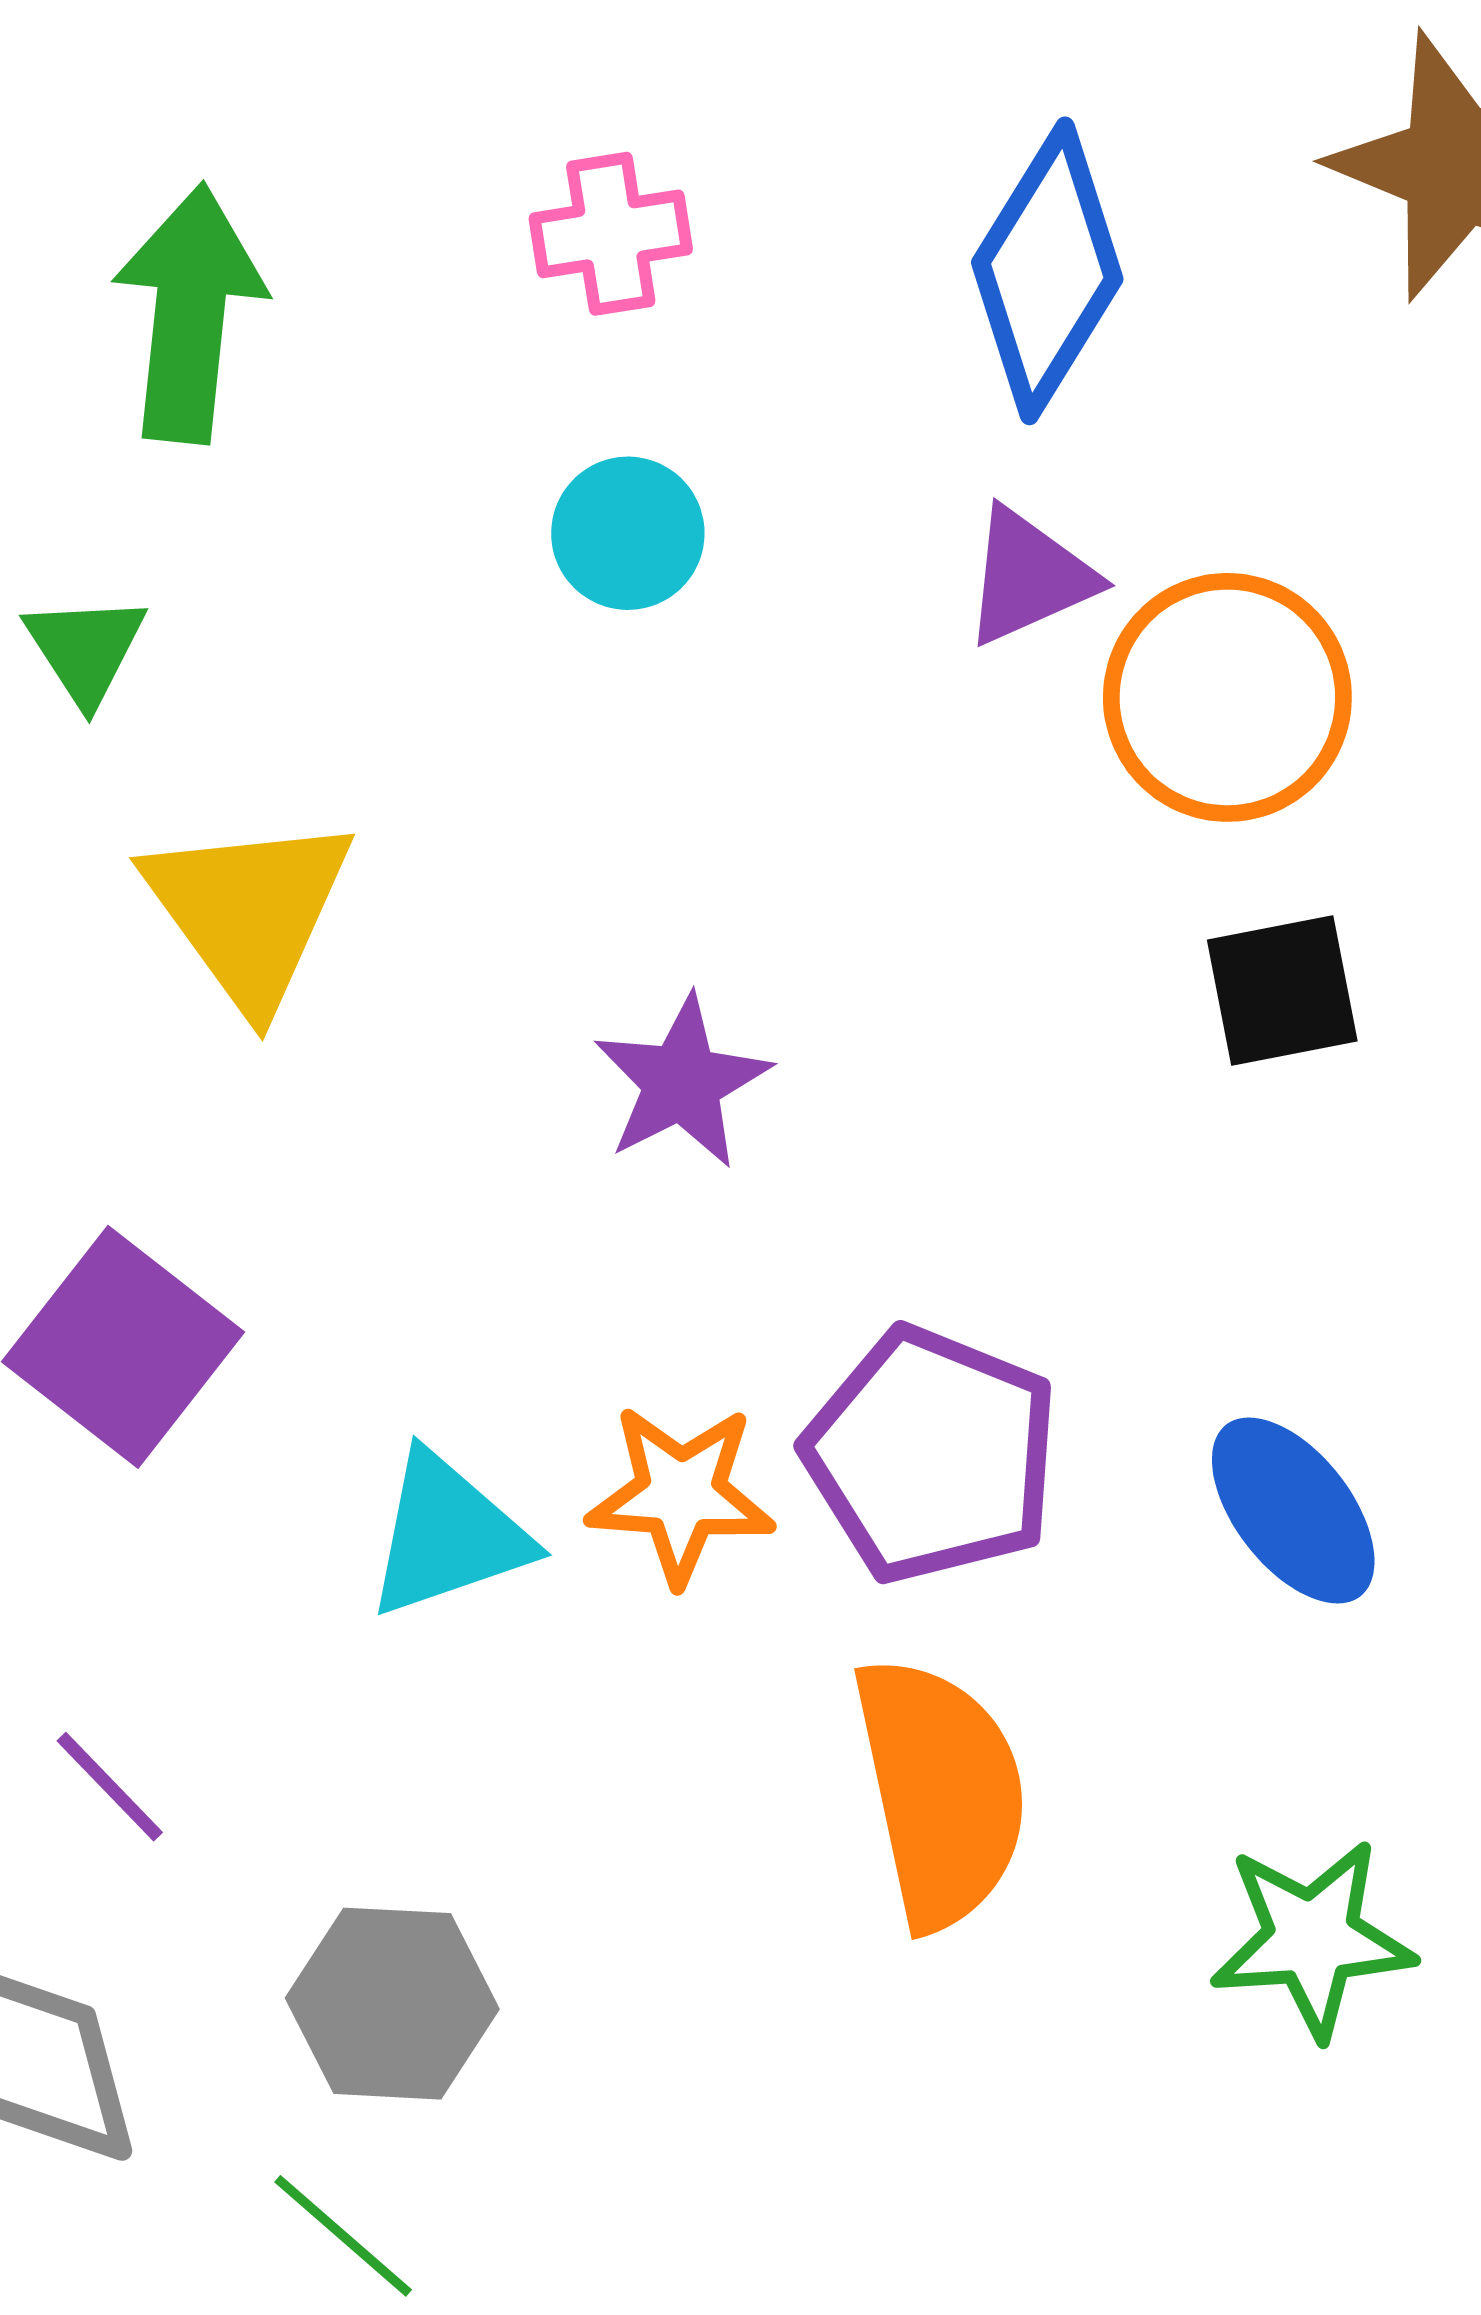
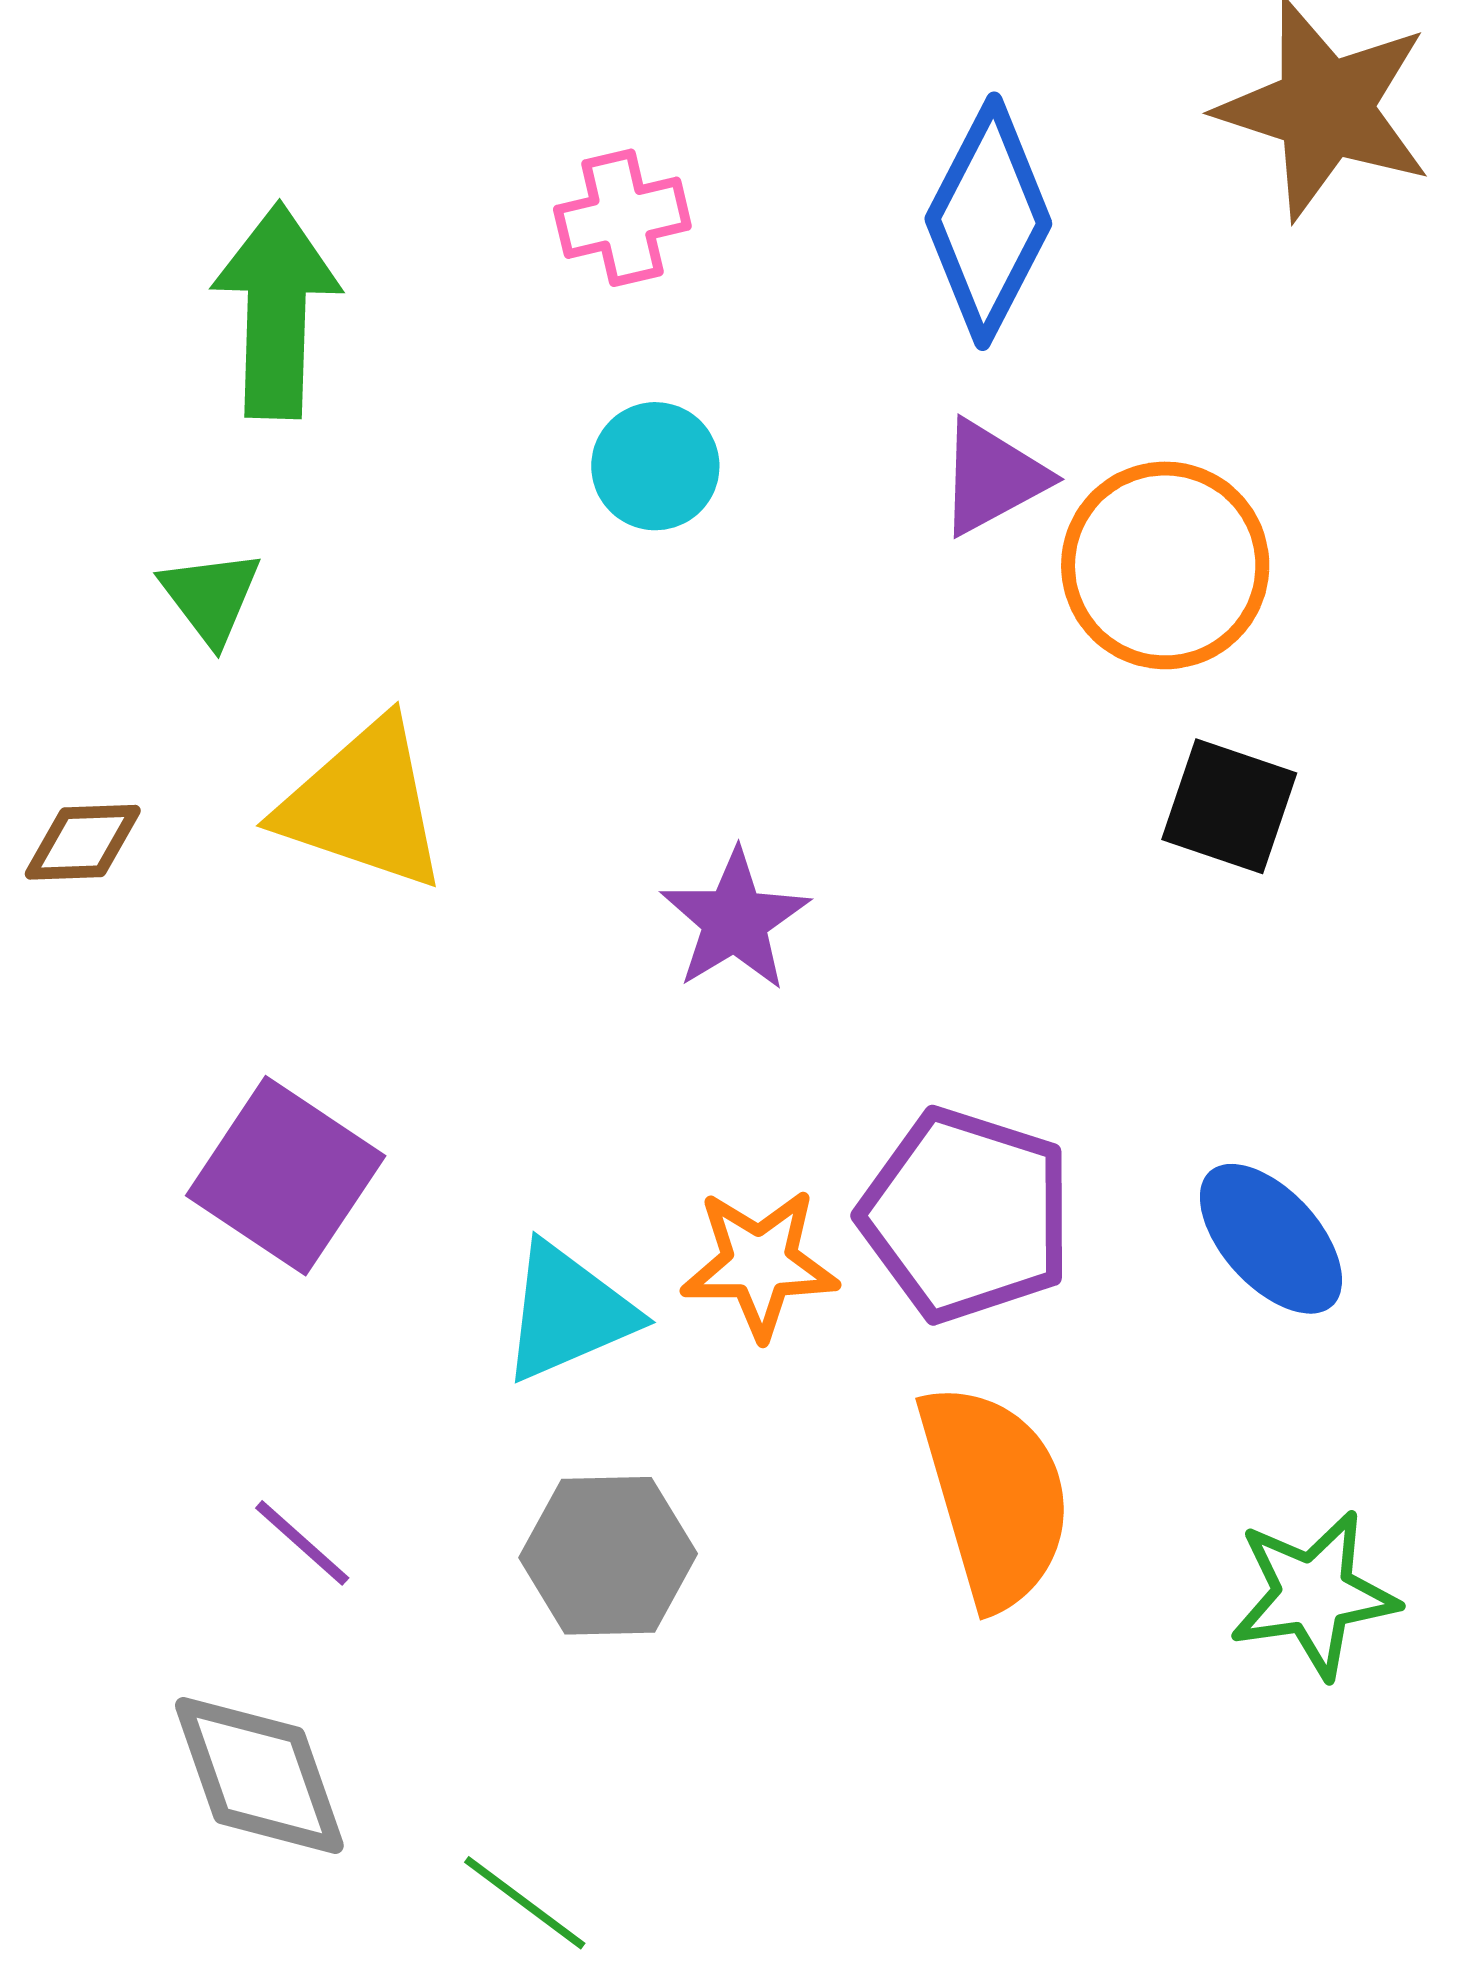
yellow triangle: (249, 911) -> (363, 805), turned -31
black square: (1282, 991) -> (1229, 806), turned 34
gray hexagon: (392, 2004) -> (608, 1556), moved

